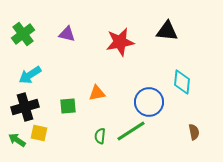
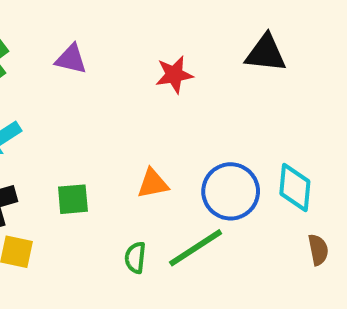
red star: (120, 42) -> (174, 75), size x0.7
cyan diamond: (182, 82) -> (295, 187), moved
orange triangle: (97, 93) -> (153, 184), moved

